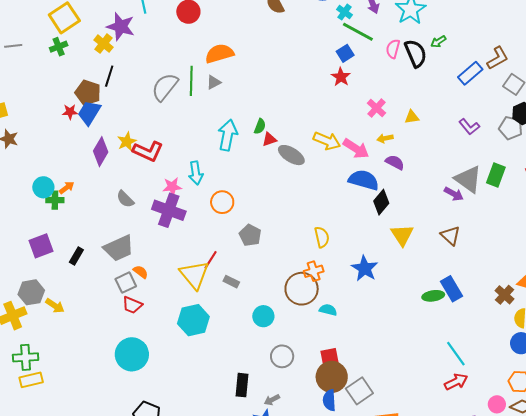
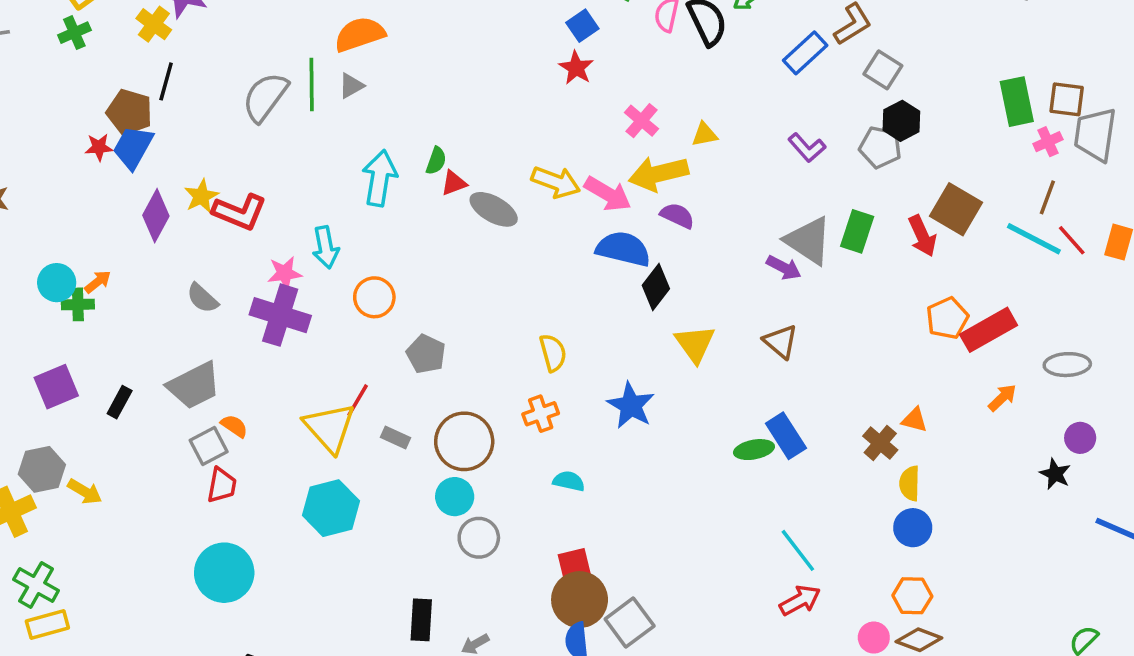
yellow arrow: (385, 138) -> (658, 174), size x2.0
brown circle: (302, 289) -> (464, 441), moved
red trapezoid: (132, 305) -> (222, 485), turned -100
gray circle: (282, 356) -> (479, 538), moved
green cross: (26, 357) -> (36, 585), turned 35

